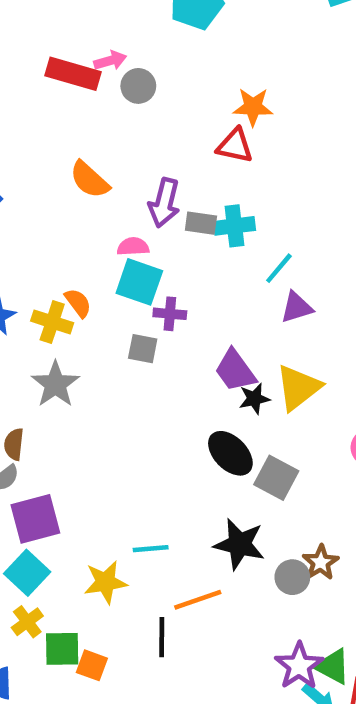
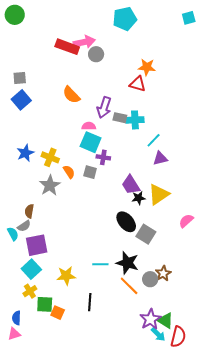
pink arrow: (110, 61) -> (84, 42), size x1.5
orange semicircle: (78, 303) -> (69, 172), moved
cyan line: (151, 549) -> (100, 264), moved
orange line: (198, 600) -> (129, 286), moved, turned 60

